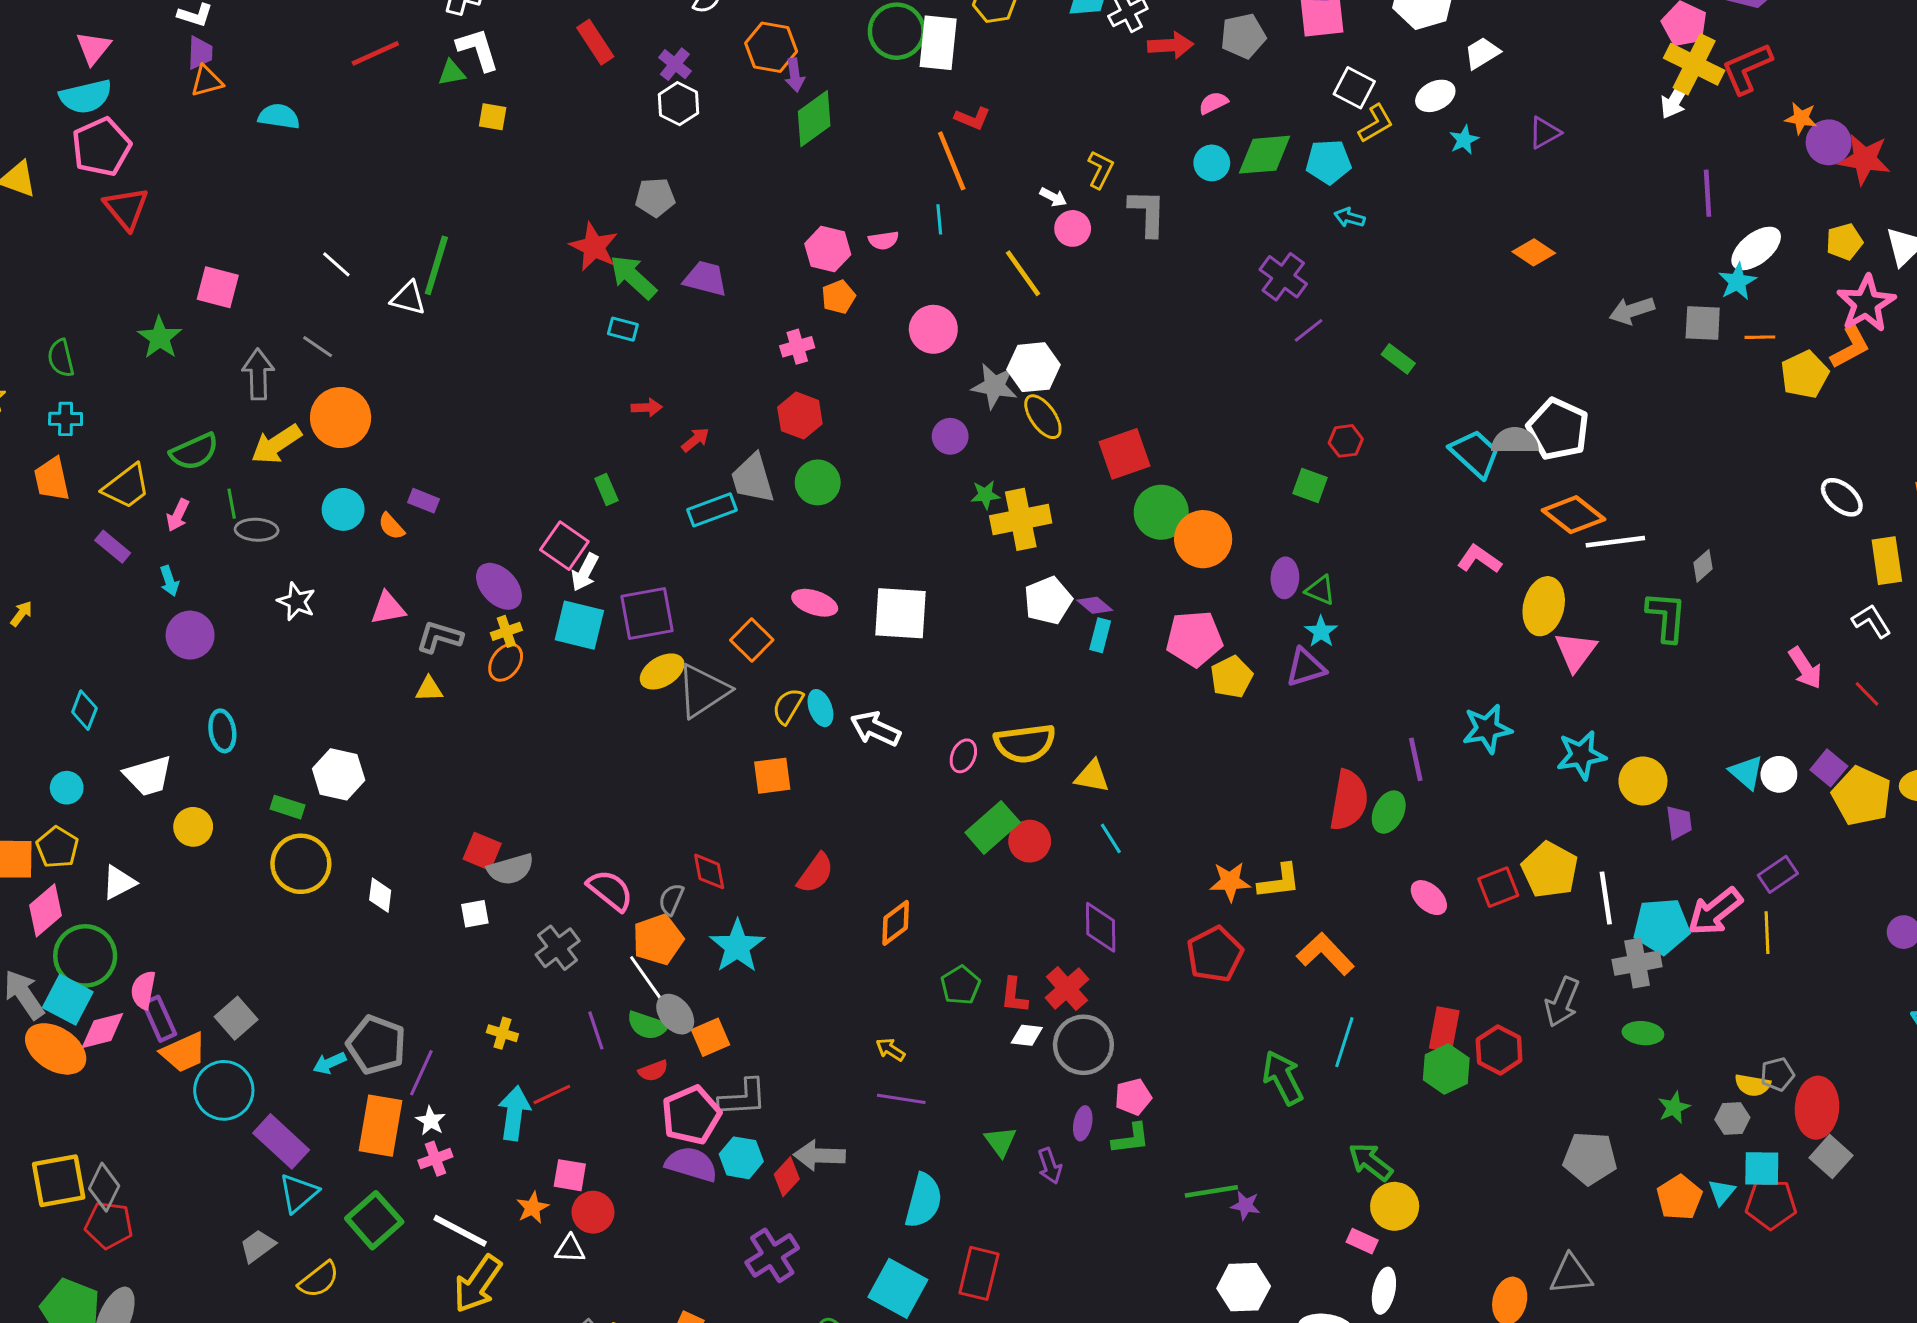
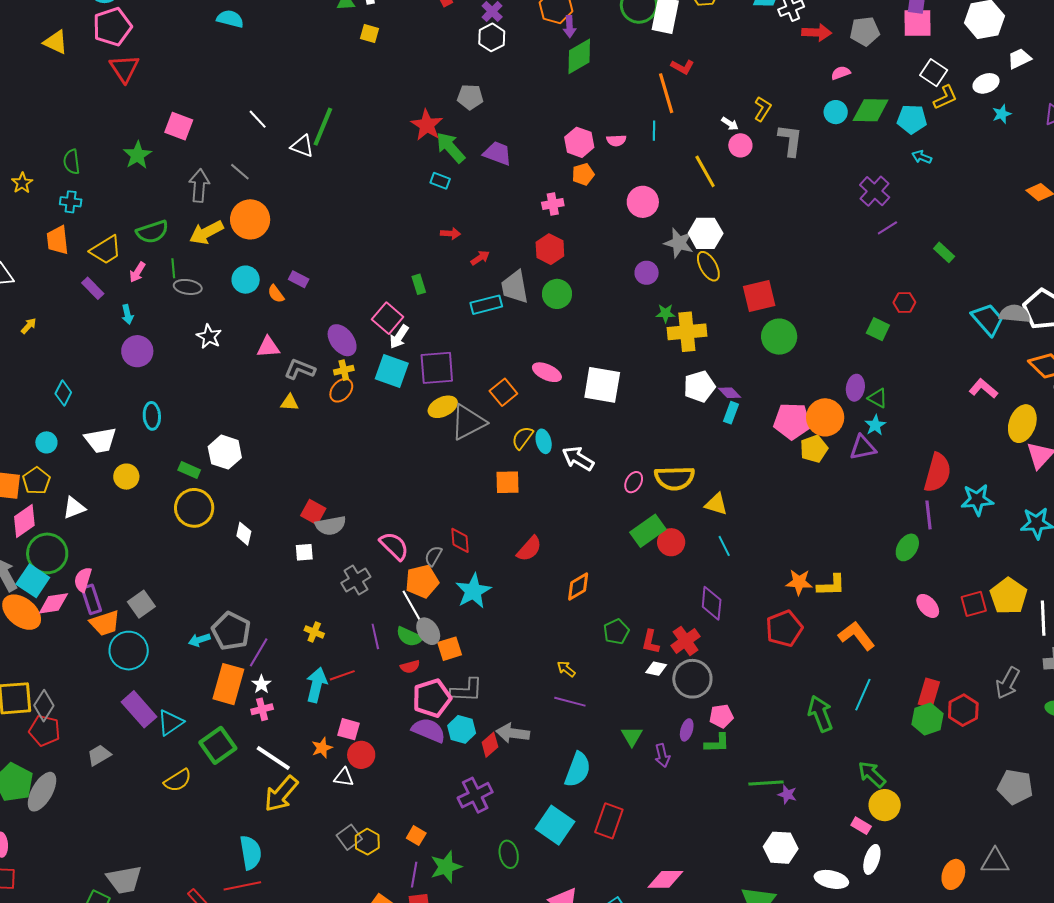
orange circle: (1203, 539) -> (825, 417), moved
red semicircle: (1349, 800) -> (937, 473), moved
purple rectangle: (281, 1141) -> (139, 709), moved
gray trapezoid: (258, 1246) -> (99, 755), moved

